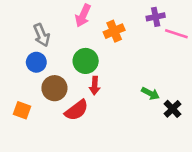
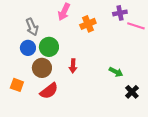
green circle: (86, 61) -> (49, 47), moved
black cross: (172, 109) -> (132, 92), moved
red semicircle: (77, 110) -> (49, 91), moved

